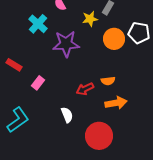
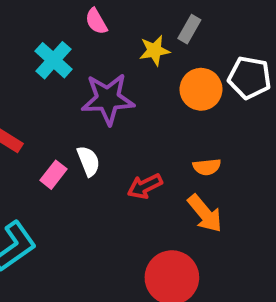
orange semicircle: (108, 81) -> (207, 167), moved
orange arrow: (116, 103) -> (205, 213), turned 60
white semicircle: (67, 115) -> (88, 161), moved

